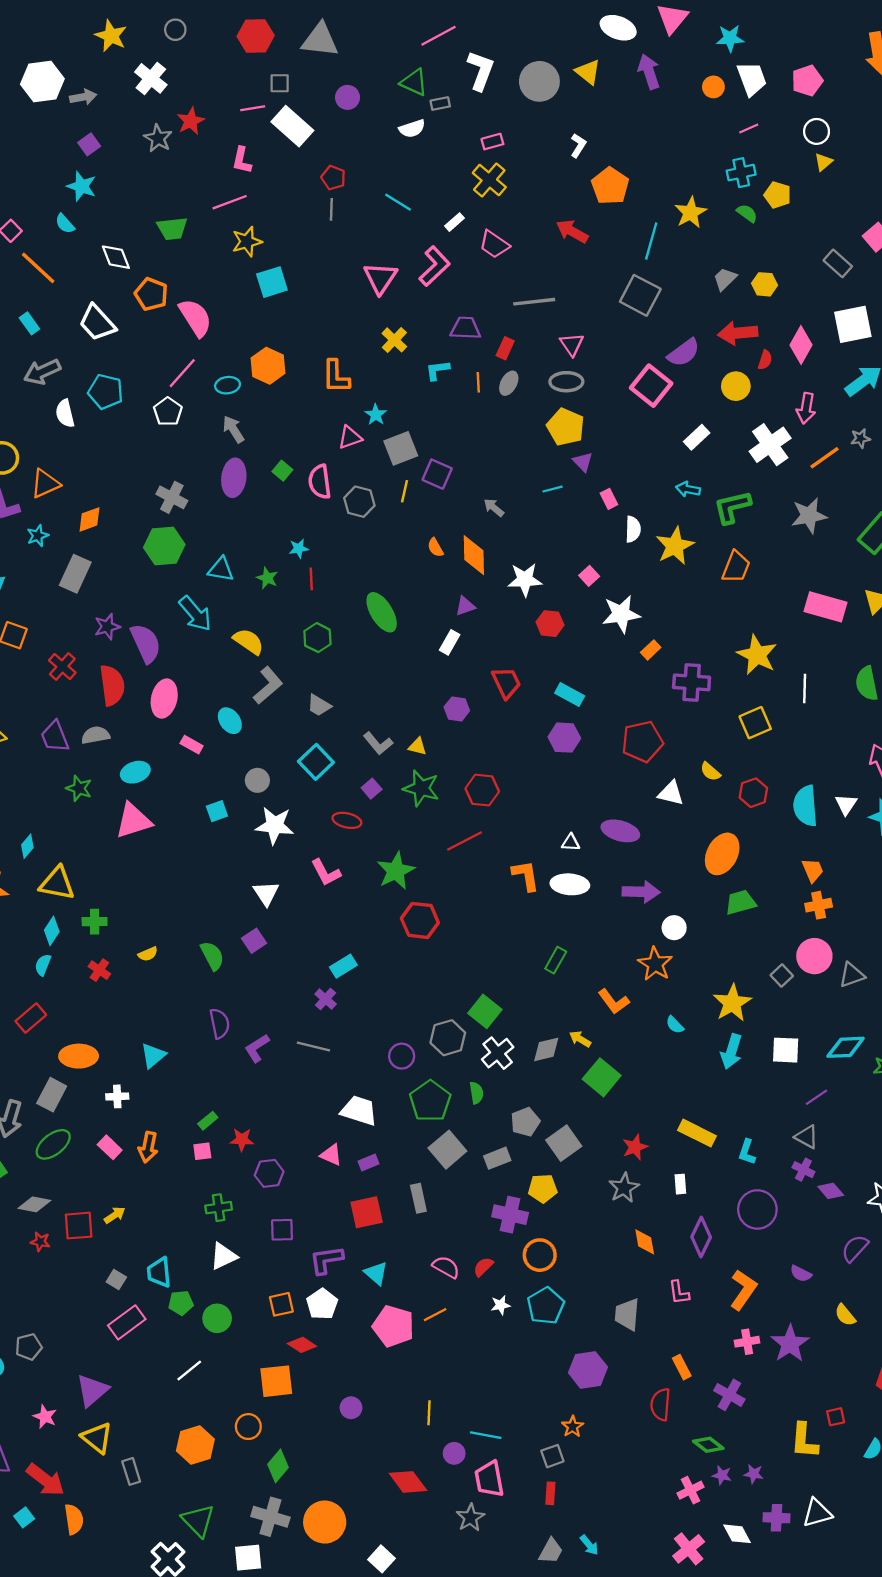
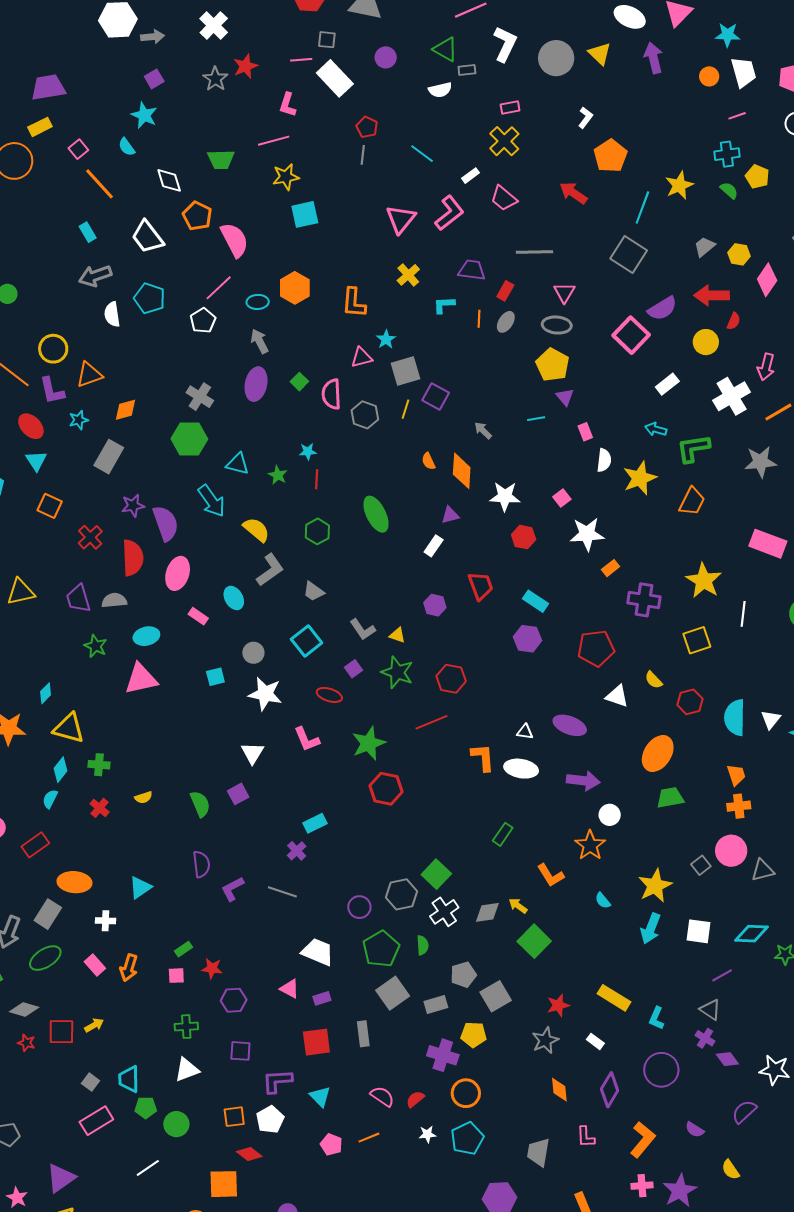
pink diamond: (801, 345) -> (767, 280), moved
white rectangle: (680, 1184) -> (595, 1041), turned -54
pink pentagon: (393, 1326) -> (331, 1145), size x0.6

